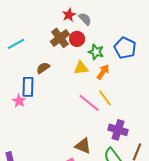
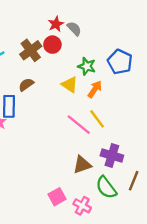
brown cross: (60, 38) -> (31, 50), moved
red circle: (77, 39) -> (52, 45), moved
yellow triangle: (81, 68) -> (70, 85), turned 42
brown triangle: (83, 146) -> (82, 165), moved, turned -42

